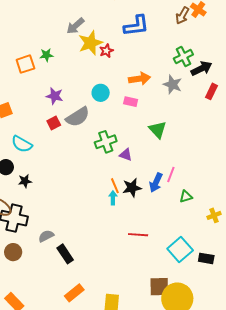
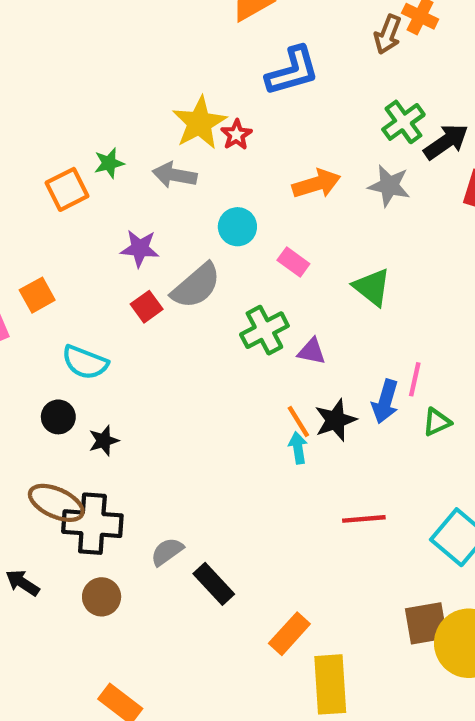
gray arrow: (75, 26) -> (175, 175), moved, turned 60
pink rectangle: (131, 102) -> (293, 262), moved, turned 32
green triangle: (186, 196) -> (437, 422), moved
orange rectangle: (74, 293) -> (289, 634), moved

